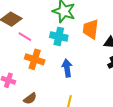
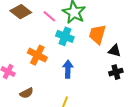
pink line: (25, 37) -> (49, 16), moved

